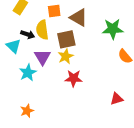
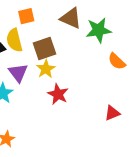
brown triangle: (79, 17) -> (71, 18), moved
red star: (73, 78) -> (58, 94), turned 30

